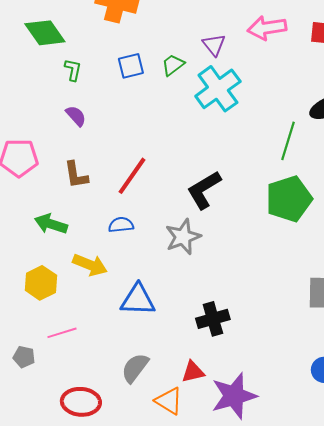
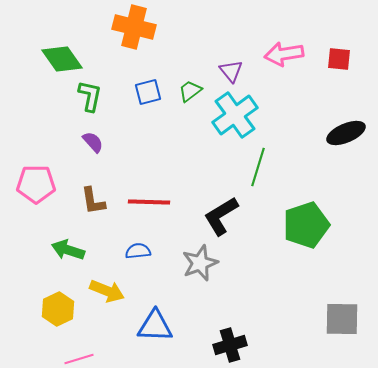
green L-shape: (73, 70) -> (90, 96), size x1.4
green line: (288, 141) -> (258, 167), moved
red line: (132, 176) -> (149, 202), turned 57

